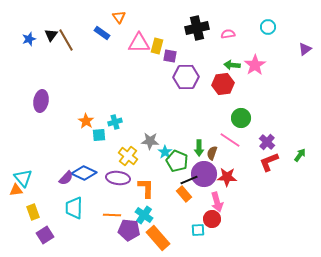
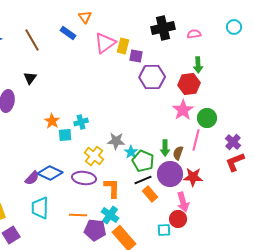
black triangle: (51, 35) -> (30, 78), moved
pink triangle: (139, 43) -> (105, 43), turned -35
green arrow: (232, 65) -> (198, 65), turned -98
pink star: (255, 65) -> (183, 110), moved
pink line: (230, 140) -> (196, 140), turned 70
black line: (189, 180) -> (143, 180), moved

